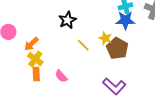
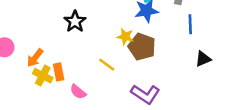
yellow line: (83, 45) -> (107, 65), moved
orange rectangle: (36, 74) -> (59, 72), moved

